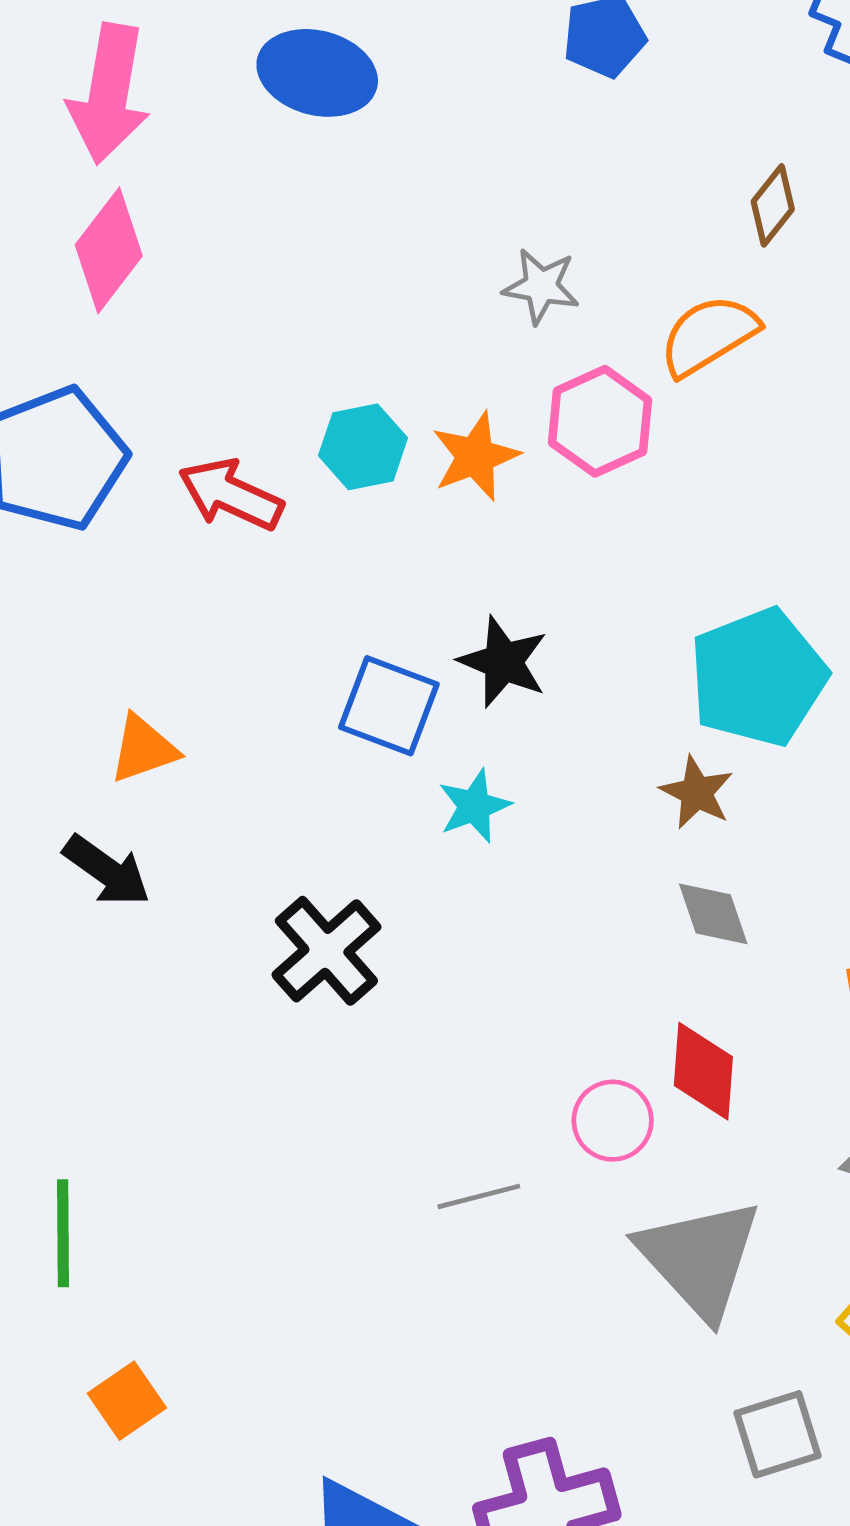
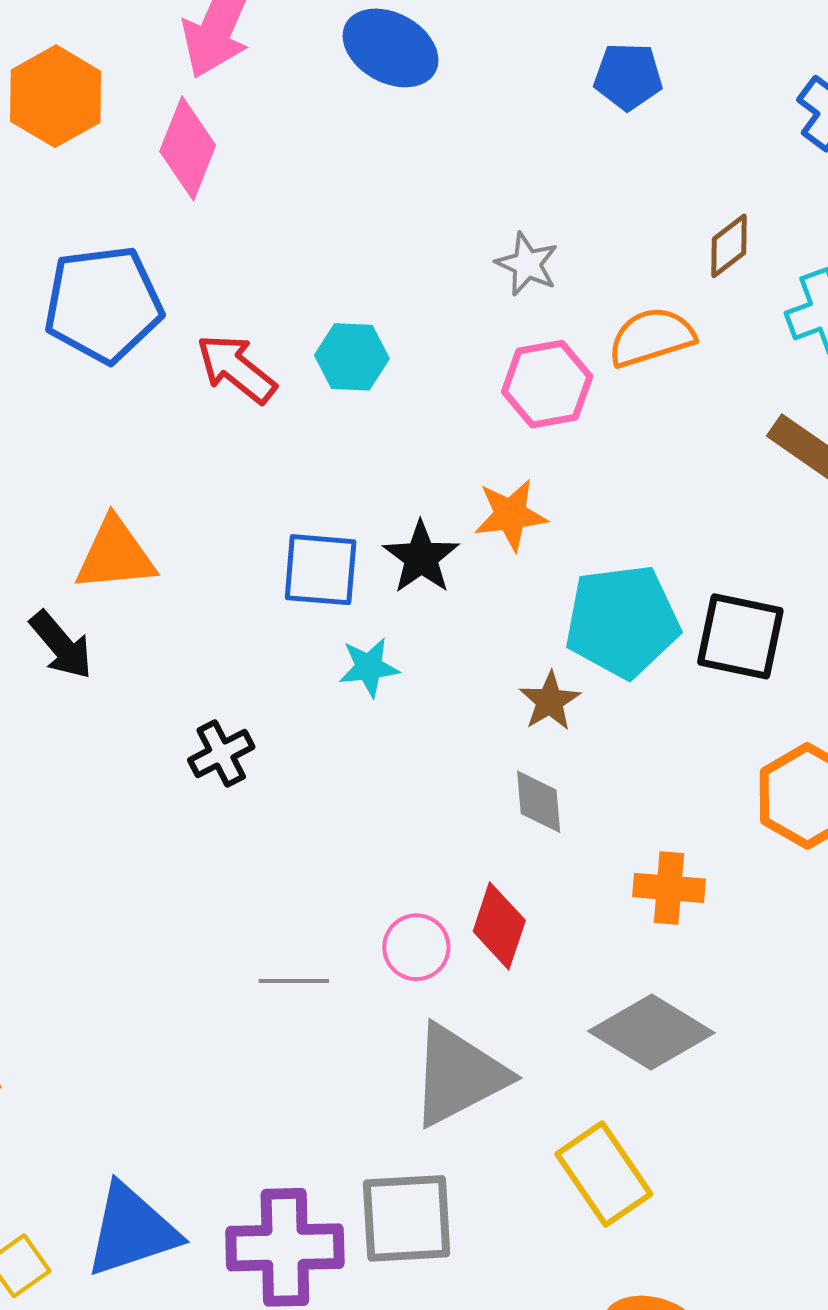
pink diamond: (109, 250) -> (188, 148), turned -30
orange star: (475, 456) -> (511, 515), moved
blue square: (389, 706) -> (321, 570), turned -30
orange triangle: (143, 749) -> (115, 555), size x1.4
black cross: (326, 951) -> (221, 754), size x0.7
gray triangle: (700, 1258) -> (458, 1075), turned 31
gray square: (778, 1434) -> (407, 1218), moved, size x1.4

